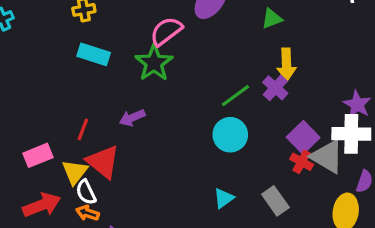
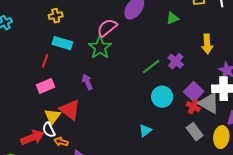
yellow arrow: (286, 64) -> (207, 44), moved
purple arrow: (132, 118) -> (87, 82), turned 91
red line: (83, 129) -> (45, 61), moved
cyan circle: (230, 135) -> (162, 97), moved
pink rectangle: (38, 155) -> (45, 86), moved
white semicircle: (86, 192) -> (49, 130), moved
gray rectangle: (275, 201) -> (195, 132), moved

